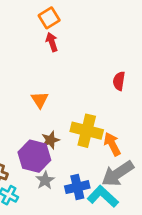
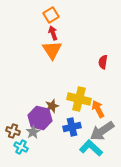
orange triangle: (40, 100) -> (52, 50), moved, size x1.5
gray star: (45, 180) -> (33, 132), moved
blue cross: (77, 187) -> (72, 127), moved

